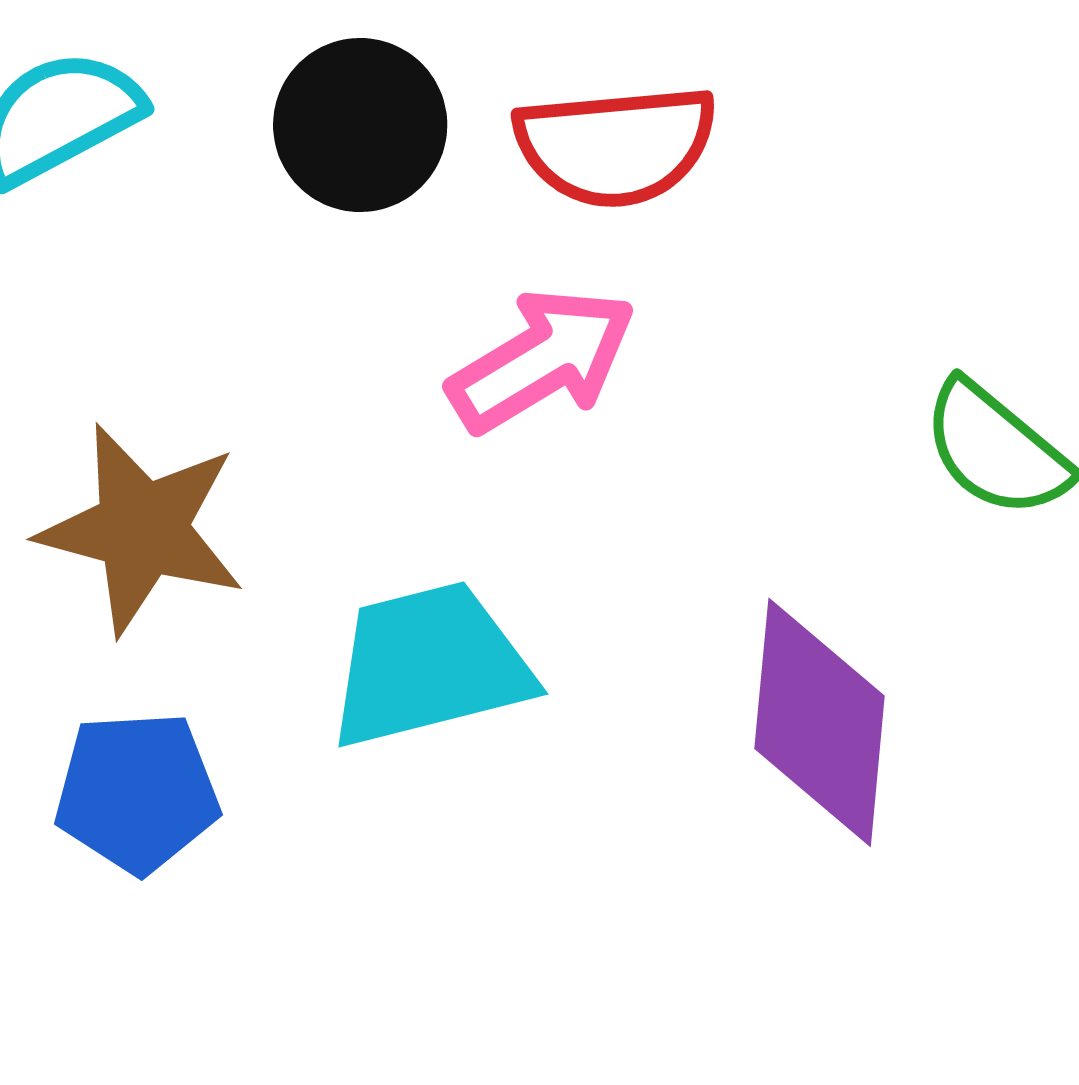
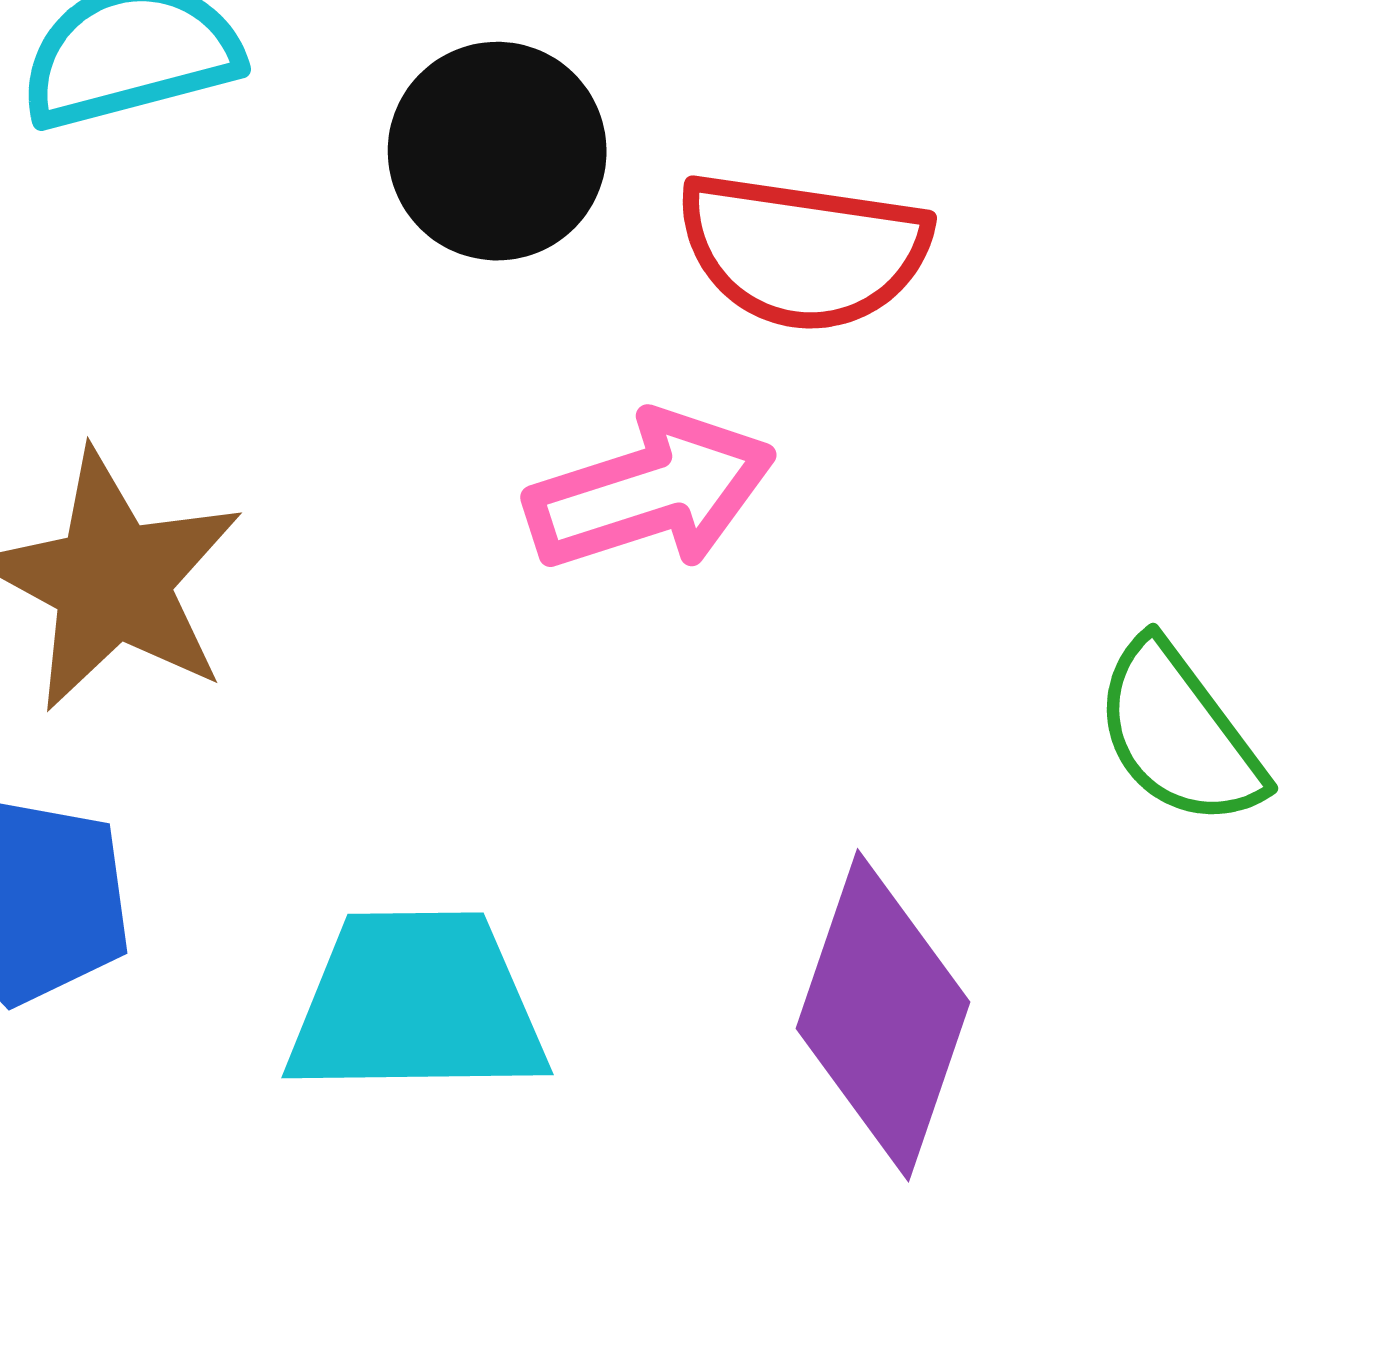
cyan trapezoid: (429, 665) -> (417, 1004), moved

